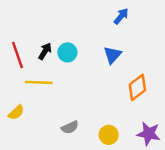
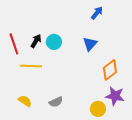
yellow semicircle: (16, 112) -> (25, 101), moved, turned -104
purple star: (149, 134) -> (115, 96), moved
yellow circle: (109, 135) -> (98, 109), moved

